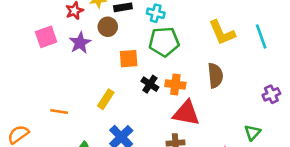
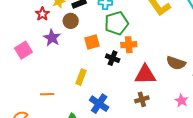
pink square: (46, 37) -> (23, 50), moved
brown semicircle: (215, 76) -> (176, 63), moved, turned 126
orange cross: (175, 84) -> (129, 45), moved

